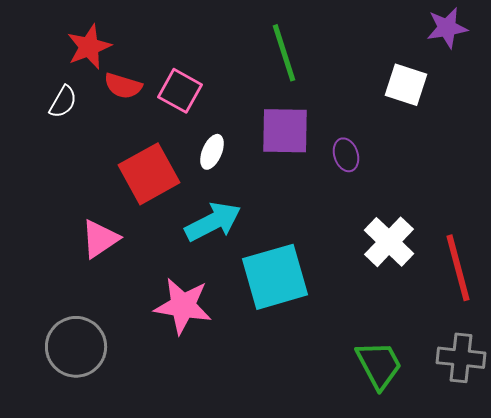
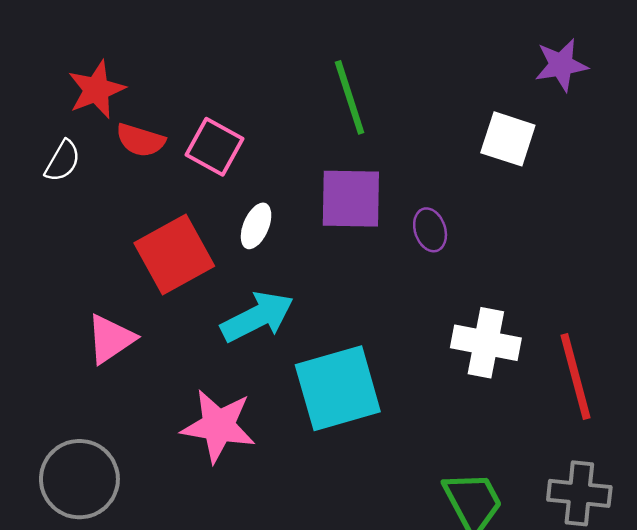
white cross: (389, 242) -> (486, 343), turned -33

